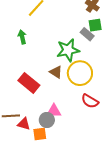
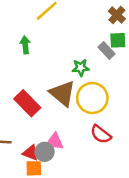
green star: (68, 50) -> (81, 68), size x0.6
brown triangle: (56, 72) -> (63, 93), size x1.6
red triangle: (24, 124) -> (31, 153), moved

